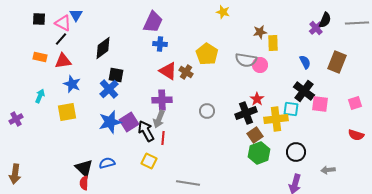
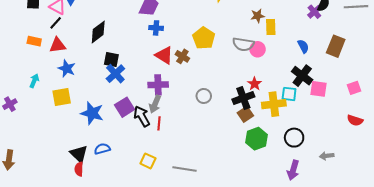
blue cross: (109, 89) -> (115, 74), moved
blue star: (110, 122) -> (92, 113), moved, turned 30
brown square: (255, 135) -> (245, 114), moved
yellow square: (149, 161) -> (148, 161), moved

